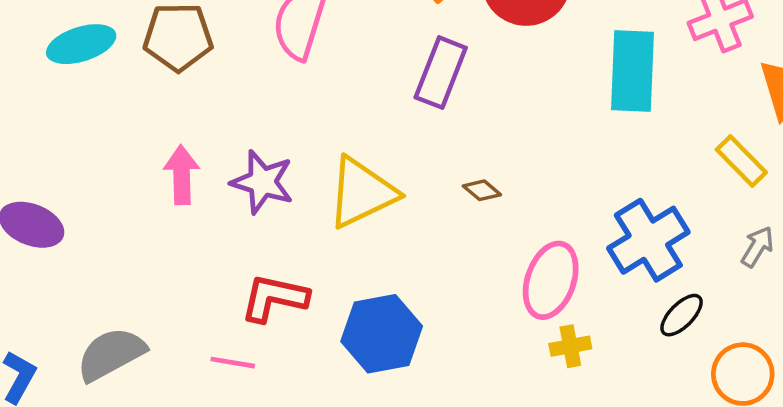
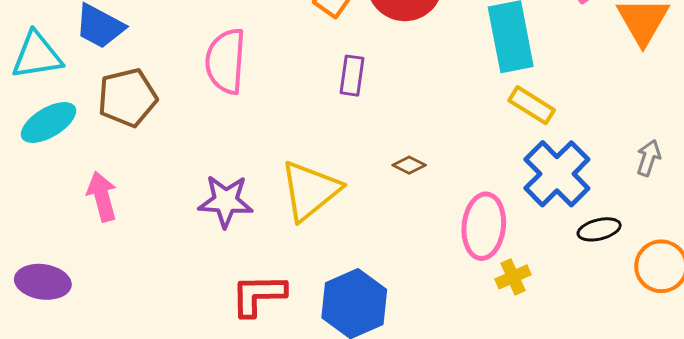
purple rectangle: (441, 73) -> (352, 76), size x0.7
yellow rectangle: (741, 161) -> (532, 105), moved
pink arrow: (182, 175) -> (102, 196), moved
black ellipse: (682, 315) -> (599, 229), turned 45

